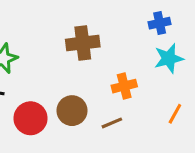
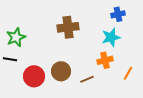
cyan star: (169, 58) -> (111, 37), moved
orange cross: (124, 86) -> (105, 60), moved

